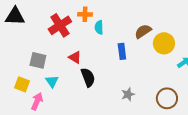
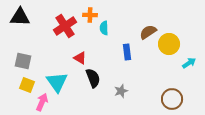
gray square: (38, 60) -> (23, 61), moved
cyan triangle: (52, 81) -> (57, 82), size x1.6
gray star: (128, 94) -> (121, 91), moved

